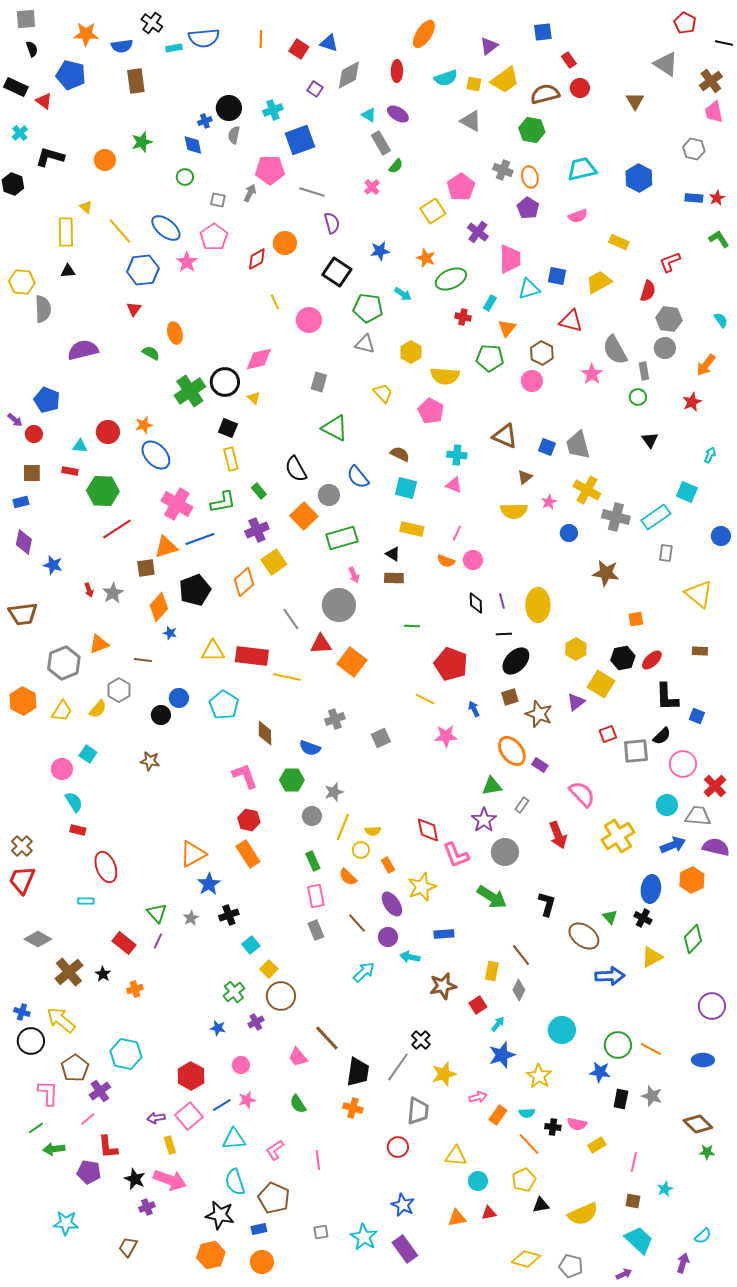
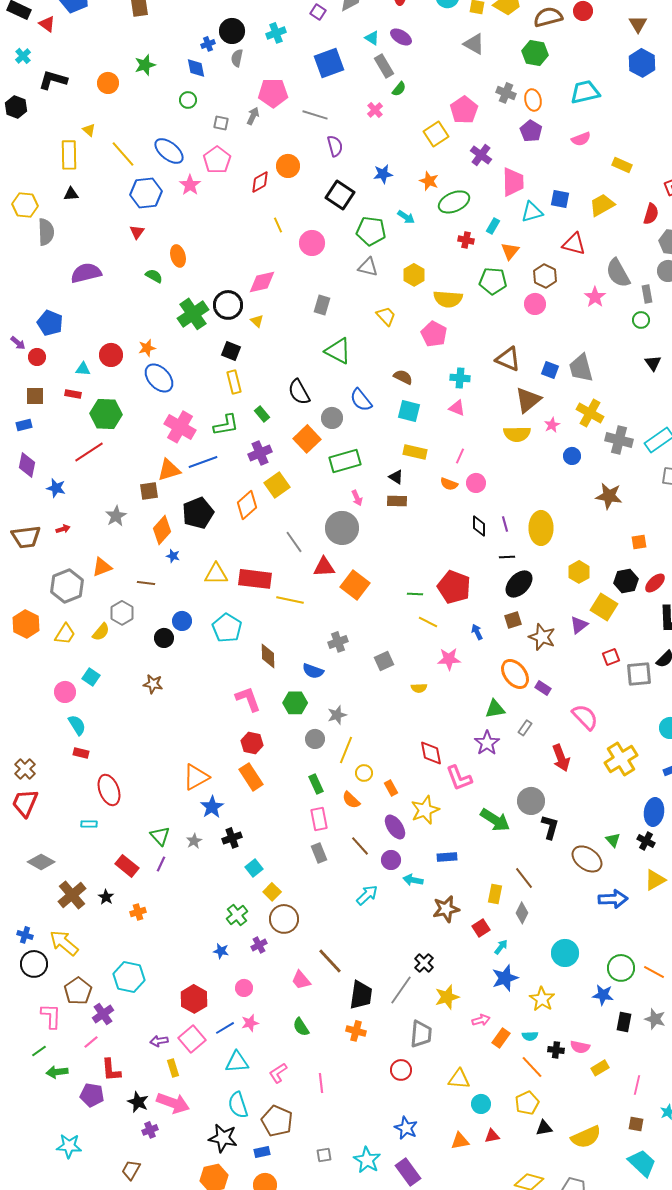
blue square: (300, 140) -> (329, 63), moved
blue hexagon: (639, 178) -> (642, 63), moved
brown triangle: (525, 477) -> (528, 400), size x1.8
red line: (117, 529) -> (89, 452), moved
red arrow: (89, 590) -> (63, 529), moved, turned -88
green line: (412, 626) -> (415, 594), moved
yellow semicircle: (373, 831) -> (419, 688), moved
gray circle: (505, 852) -> (531, 801), moved

